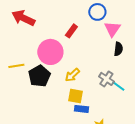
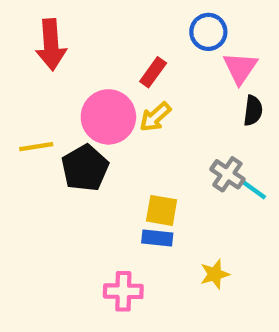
red arrow: (23, 18) -> (51, 45), turned -120
yellow arrow: (72, 75) -> (155, 117), moved
blue rectangle: (81, 109) -> (157, 238), moved

